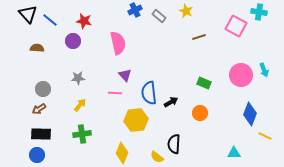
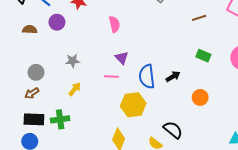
purple circle: (73, 41) -> (57, 22), moved
pink semicircle: (118, 43) -> (114, 24), size x0.7
green rectangle: (204, 83) -> (203, 56), moved
black arrow: (171, 102) -> (173, 77), moved
green cross: (82, 134) -> (60, 119), moved
black semicircle: (174, 144) -> (173, 130), turned 126

